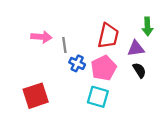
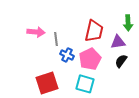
black semicircle: (139, 70) -> (121, 61), turned -112
red square: (36, 96) -> (47, 83), moved

